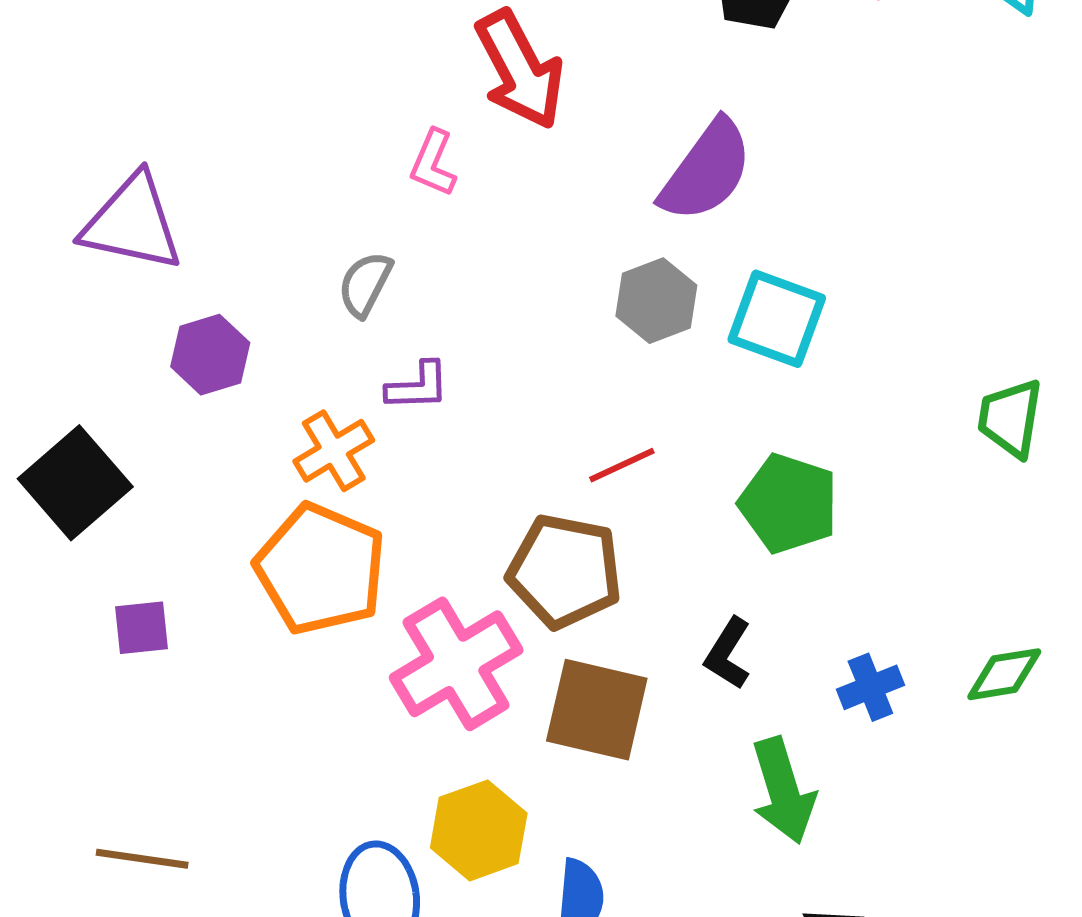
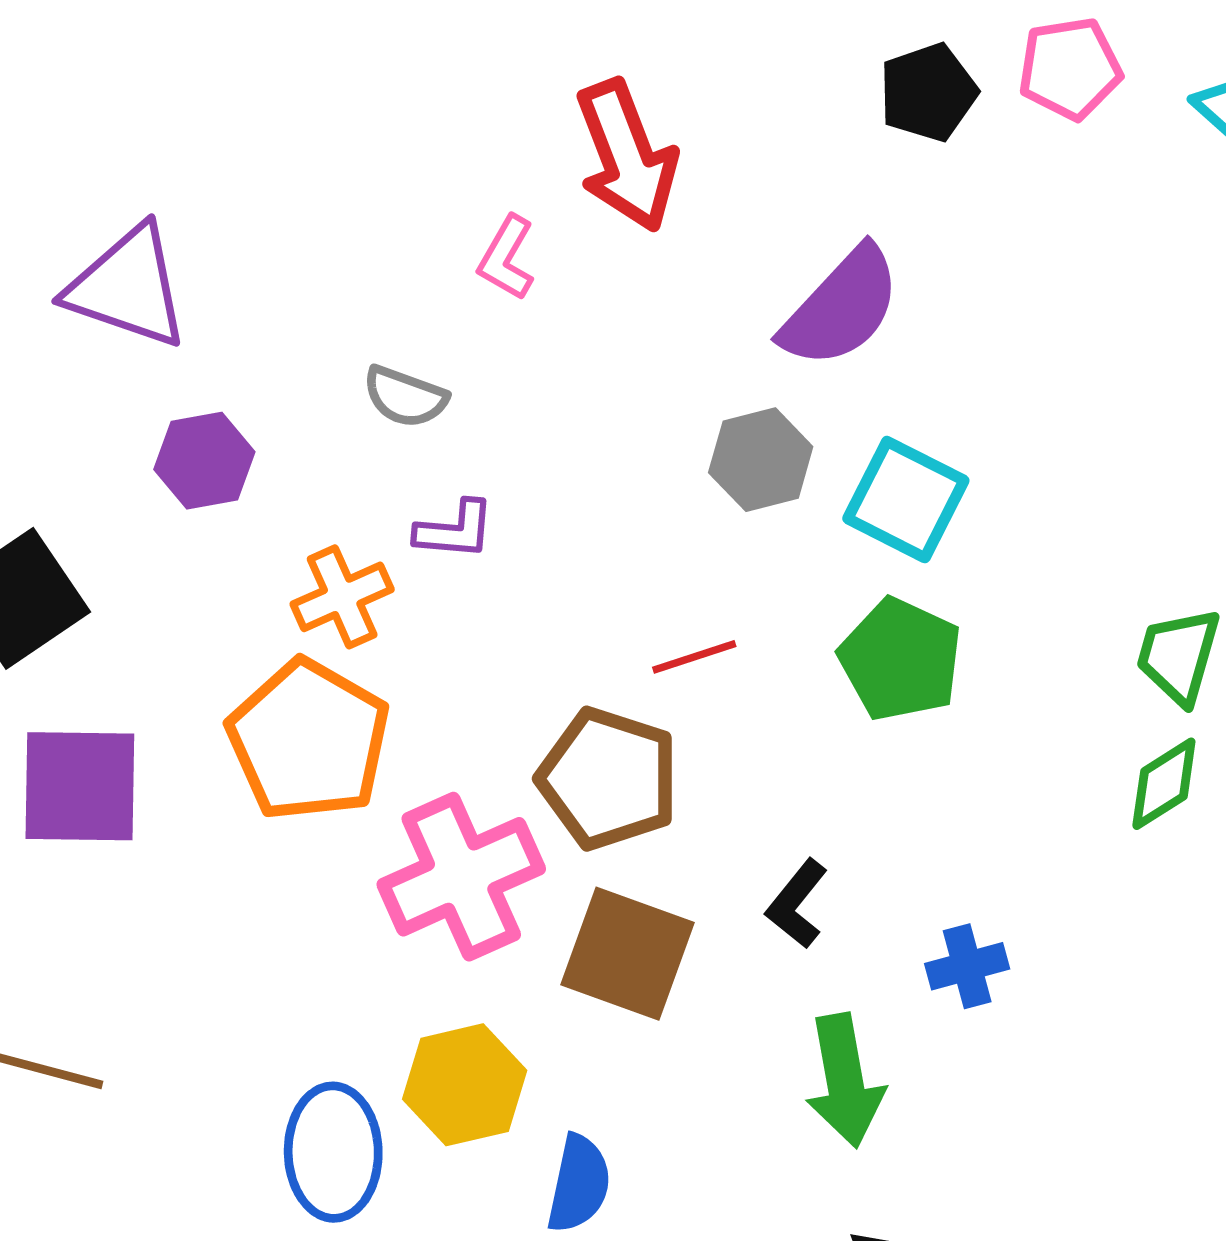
gray semicircle: (365, 284) -> (405, 397), turned -104
green pentagon: (789, 504) -> (901, 659), moved
purple square: (141, 628) -> (80, 786), size x1.8
green diamond: (1004, 674) -> (1164, 784), moved, turned -30

